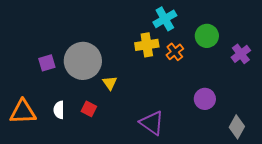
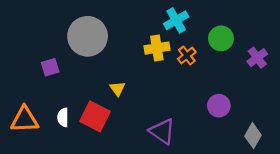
gray circle: (83, 61) -> (88, 36), moved
red square: (89, 109) -> (95, 116), size x1.8

